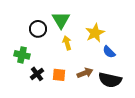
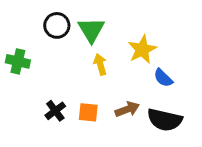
black circle: (38, 29) -> (57, 25), moved
green cross: (22, 55) -> (18, 61), moved

